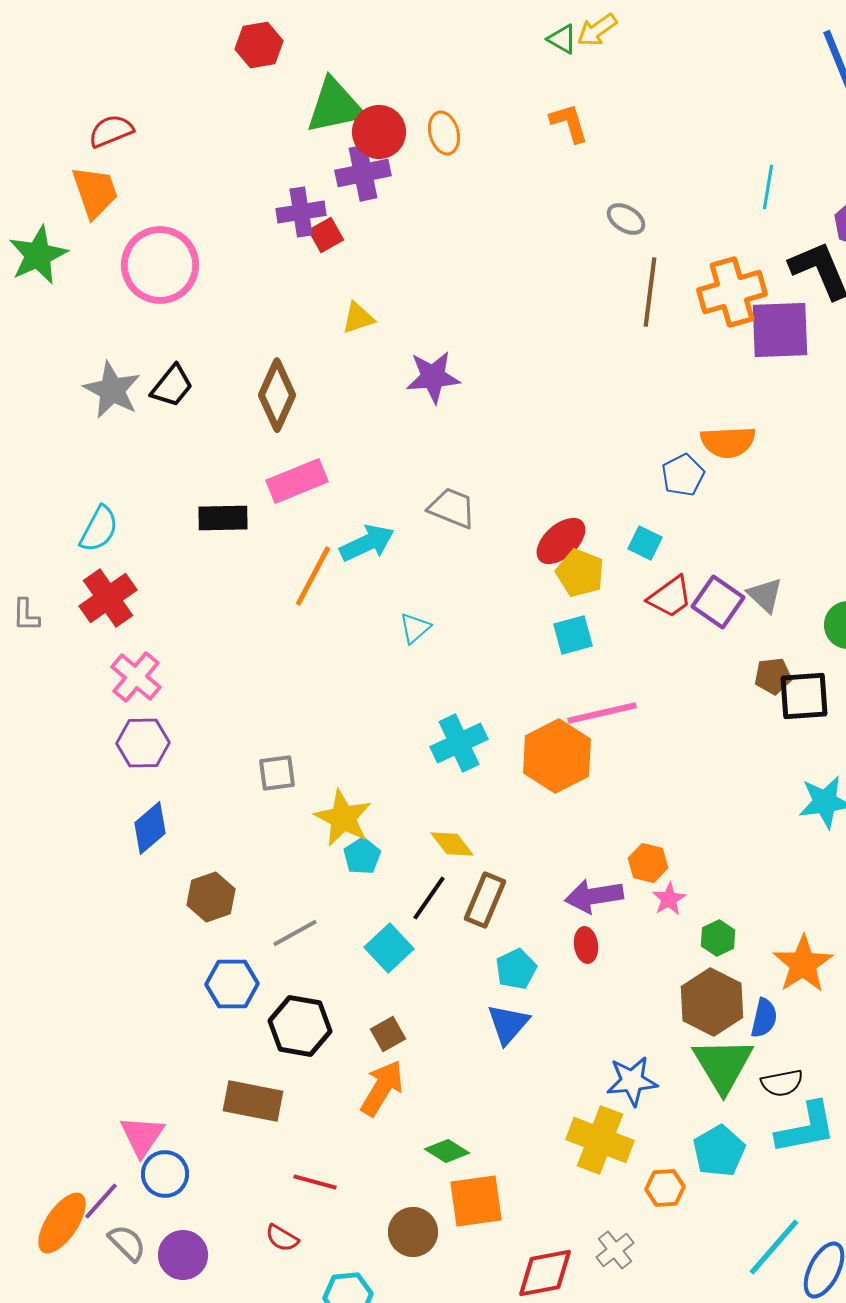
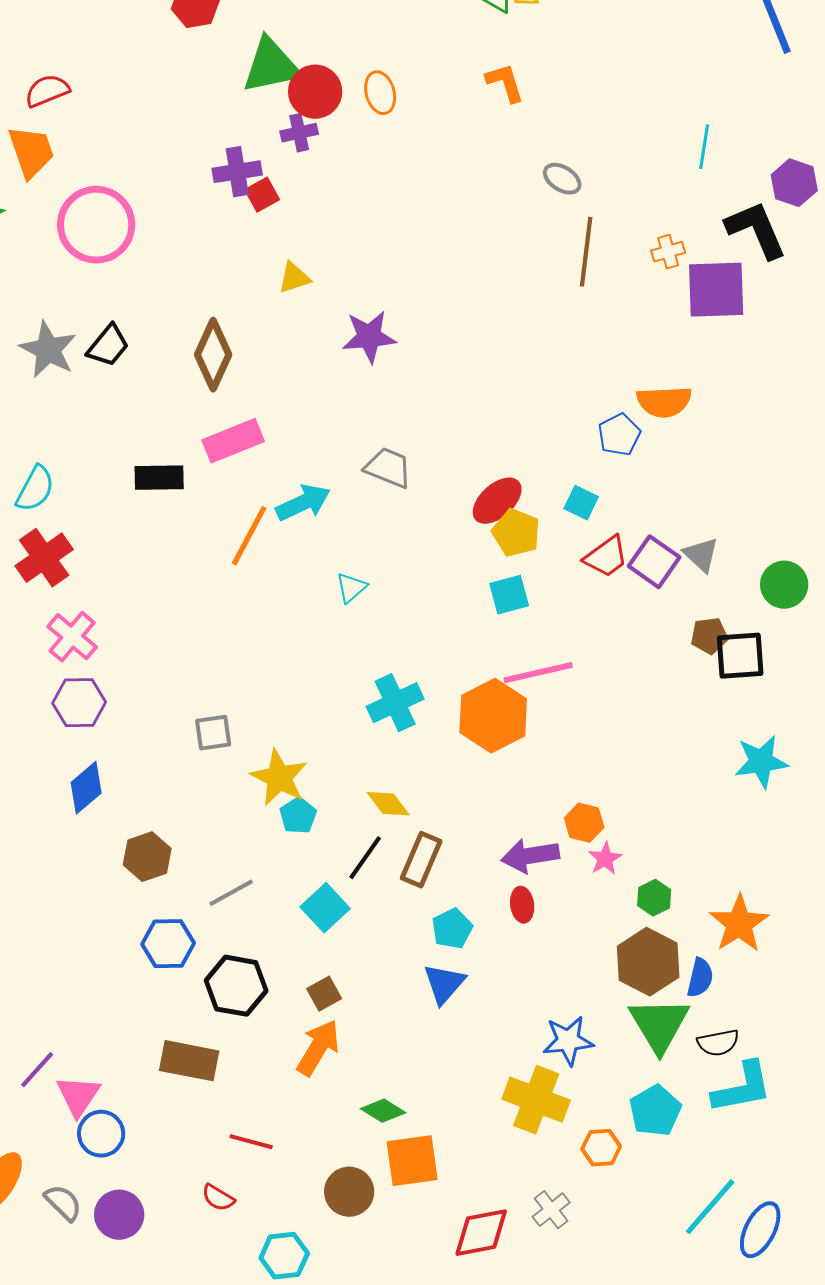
purple cross: (363, 173) -> (299, 133), size x0.7
orange cross: (732, 292) -> (668, 252), size x0.5
purple line: (101, 1201) -> (37, 1070), moved

